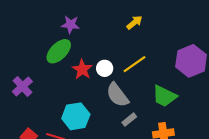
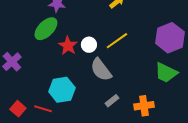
green trapezoid: (164, 96) -> (166, 73), moved
gray rectangle: (129, 120) -> (112, 101), moved

